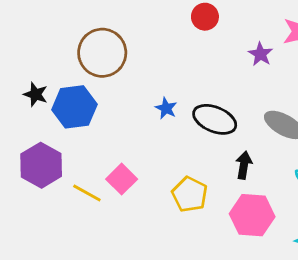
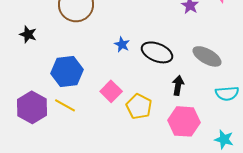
blue hexagon: (74, 107) -> (67, 71), moved
purple hexagon: (41, 165) -> (32, 107), moved
pink square: (122, 179) -> (111, 91), moved

